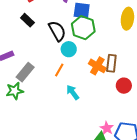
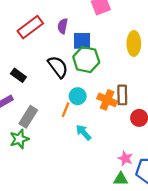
black rectangle: (27, 20) -> (18, 75), moved
cyan circle: (69, 49) -> (78, 96), moved
pink star: (107, 128) -> (125, 158), moved

